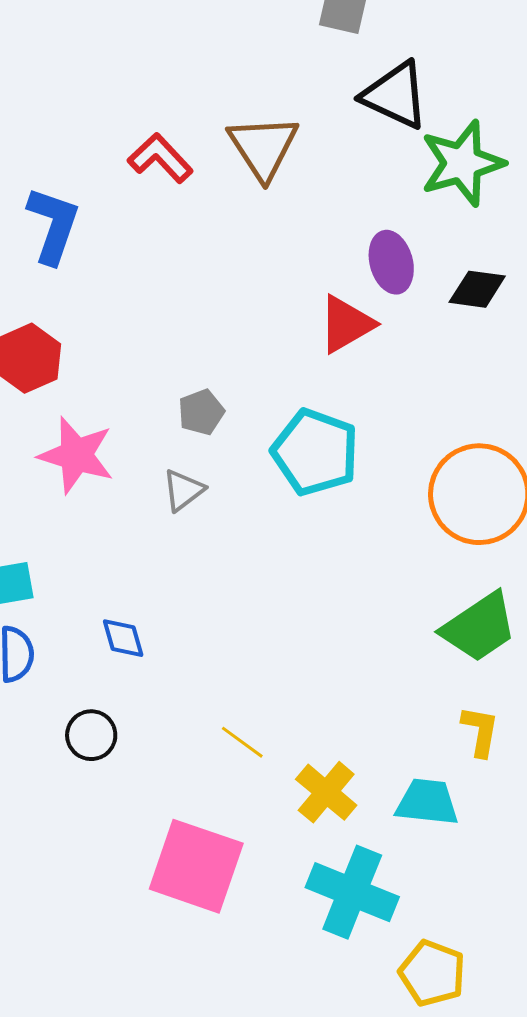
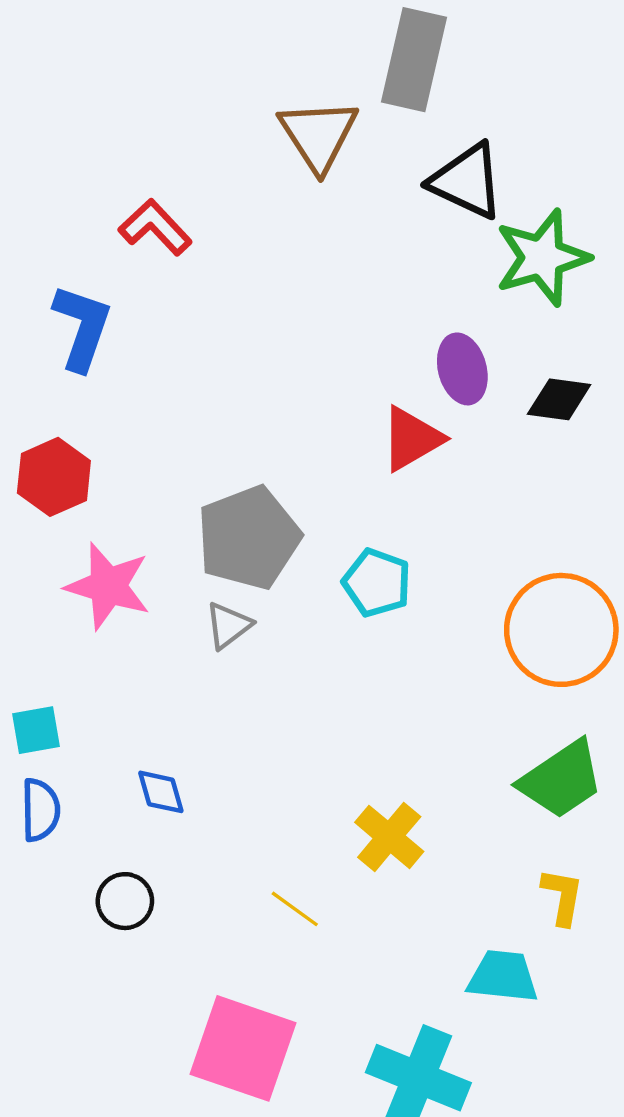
brown triangle: (263, 147) -> (318, 135), moved
red L-shape: (160, 158) -> (155, 227), moved
gray pentagon: (201, 412) -> (249, 538), size x2.0
cyan pentagon: (315, 452) -> (377, 583), size x0.7
yellow cross: (326, 792) -> (389, 837), moved

